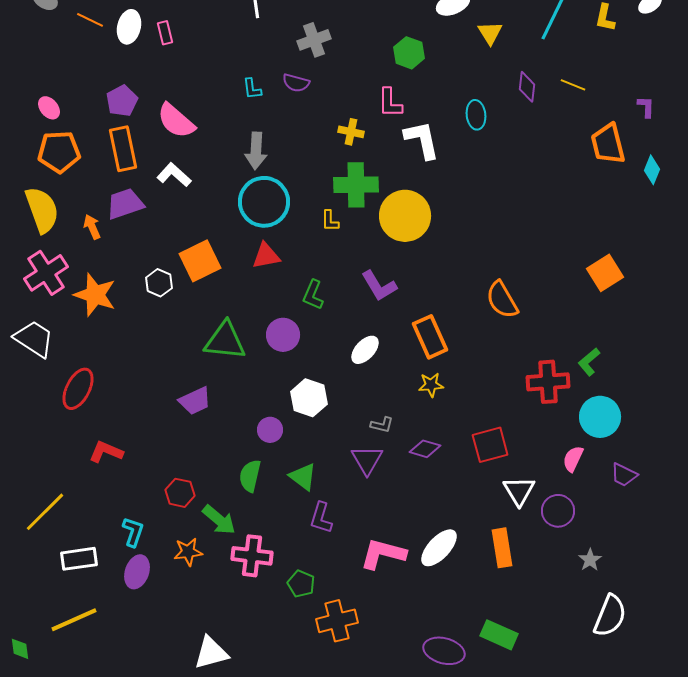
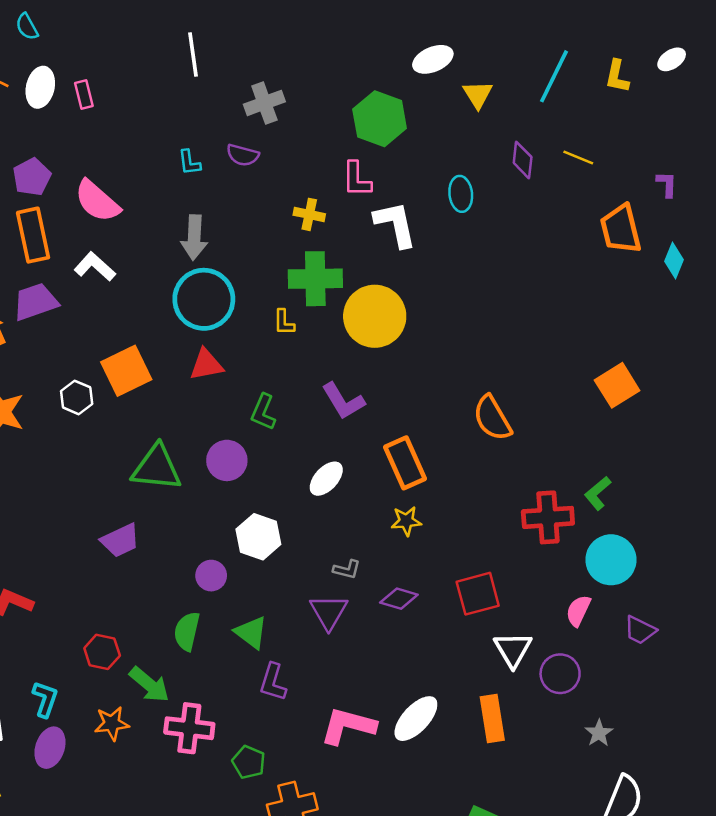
green hexagon: (409, 53) -> (380, 119), size x1.4

